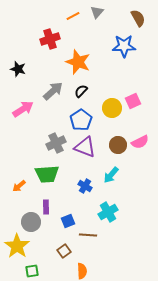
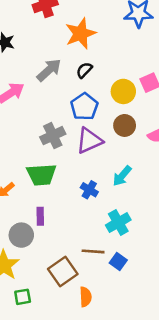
orange star: (78, 62) -> (80, 34), turned 30
brown circle: (118, 145) -> (125, 125), moved
purple triangle: (85, 147) -> (89, 141), turned -45
blue square: (68, 221) -> (118, 262), moved, turned -32
brown square: (64, 251) -> (63, 272), size x1.6

